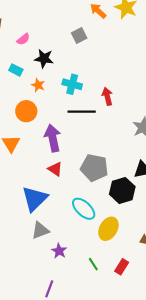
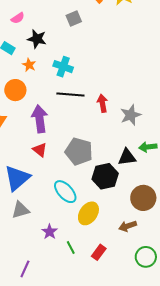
red arrow: (107, 96) -> (102, 103), moved
purple star: (59, 251) -> (50, 232), moved

